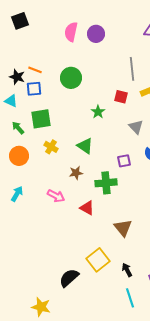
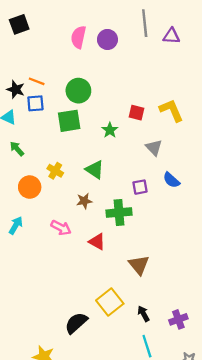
gray line: (132, 69) -> (145, 23), moved
green square: (41, 119) -> (69, 121), moved
orange circle: (19, 156) -> (30, 187), moved

